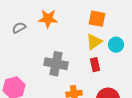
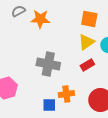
gray semicircle: (19, 28) -> (18, 11), moved
red rectangle: (95, 65) -> (87, 65), turned 72

